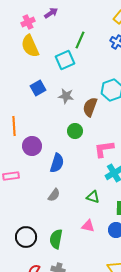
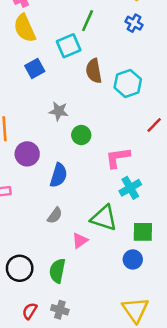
blue square: (38, 88) -> (35, 68), moved
gray star: (66, 96) -> (59, 111), moved
brown semicircle: (90, 107) -> (94, 71), moved, turned -30
green triangle: (93, 197) -> (104, 218), size x1.6
pink triangle: (88, 226) -> (80, 241), moved, turned -48

